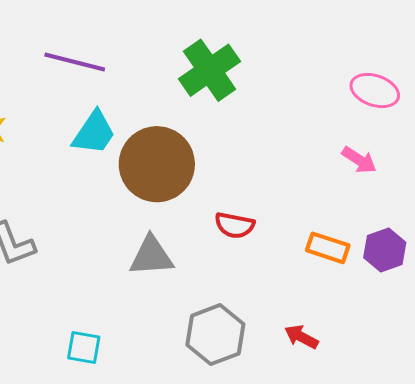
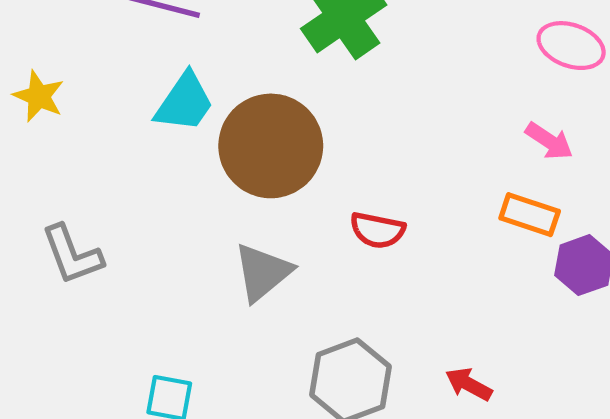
orange rectangle: (328, 248) -> (530, 215), moved
gray triangle: (151, 256) -> (263, 272), turned -36

